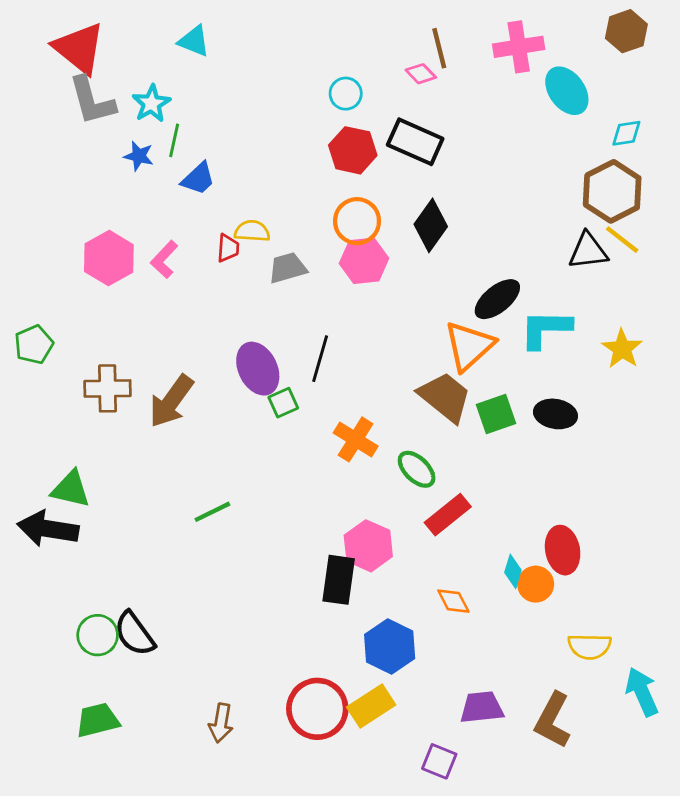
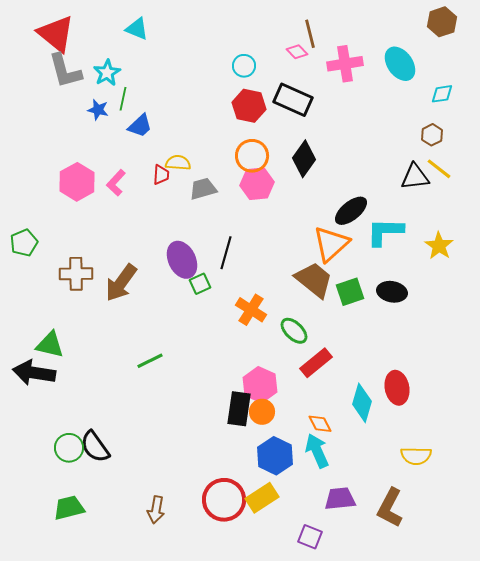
pink cross: (519, 47) -> (345, 64), moved
brown hexagon: (612, 191) -> (432, 135), size x0.5
cyan diamond: (513, 571) -> (362, 403), size x1.6
orange circle: (536, 584) -> (262, 412), moved
cyan arrow: (642, 692) -> (317, 451), moved

